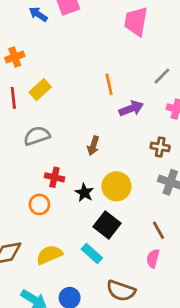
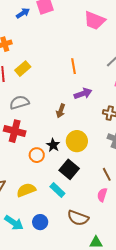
blue arrow: (38, 14) -> (23, 13), turned 112
pink trapezoid: (136, 21) -> (95, 20), turned -80
purple arrow: (131, 108) -> (83, 94), moved
red cross: (54, 177) -> (15, 131), moved, size x1.5
orange circle: (39, 204) -> (37, 155), moved

